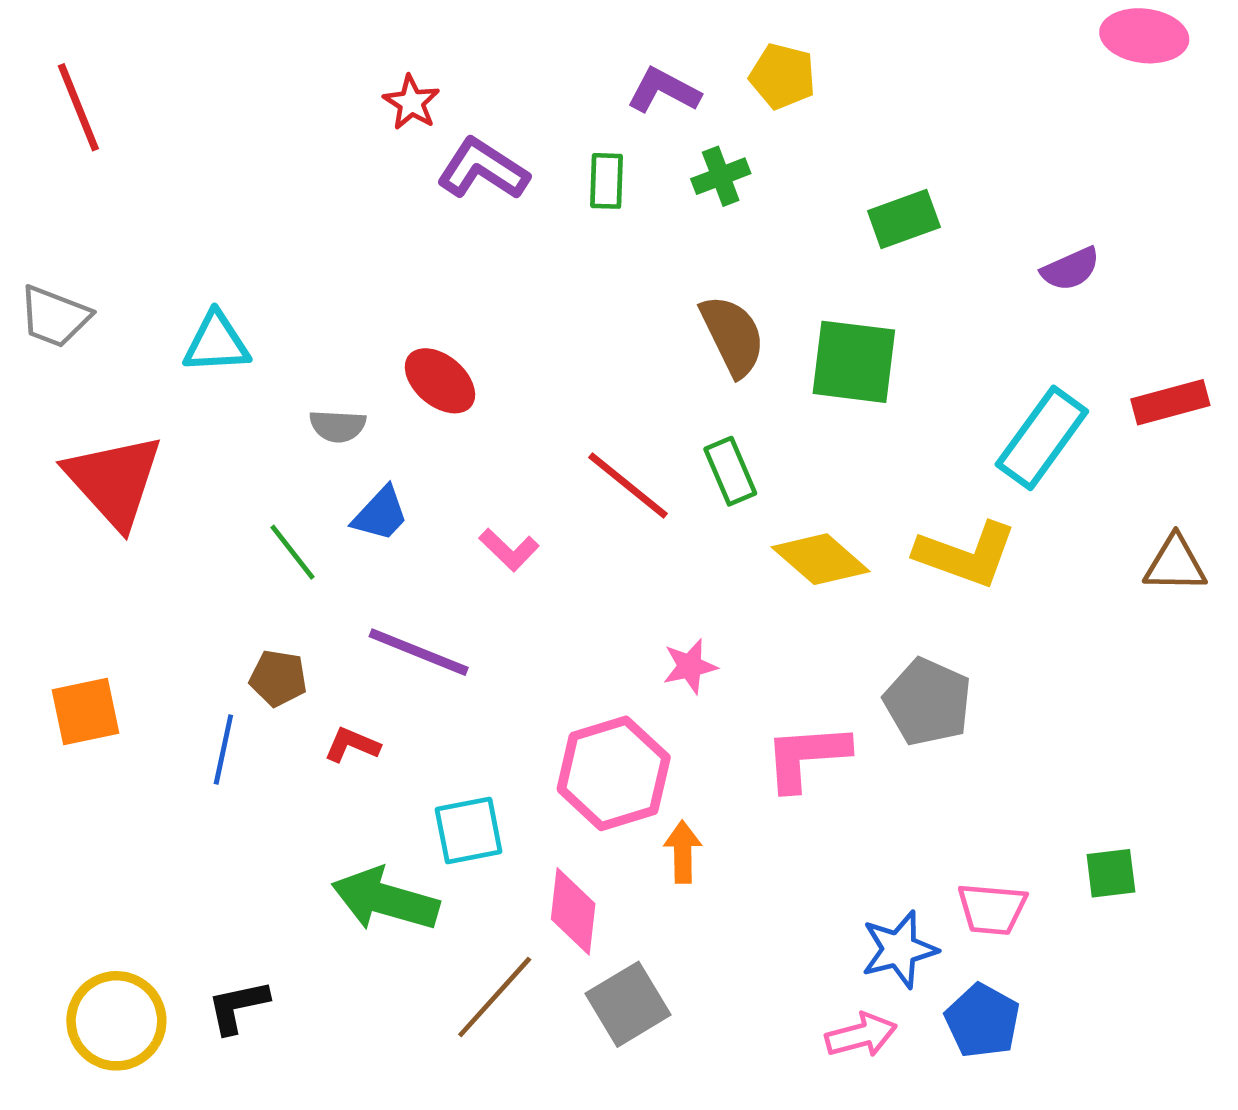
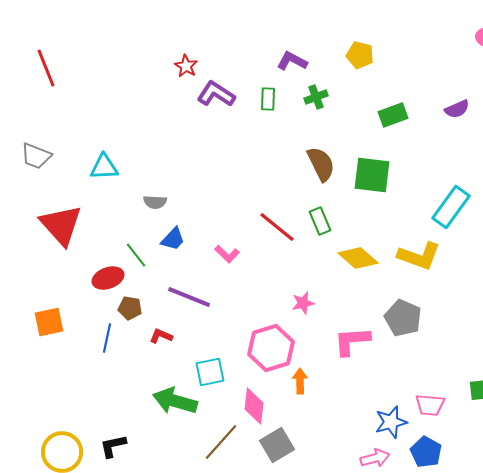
yellow pentagon: (783, 76) -> (360, 55), moved
purple semicircle: (1070, 269) -> (457, 109), moved
red ellipse: (440, 381) -> (108, 278), moved, turned -60

